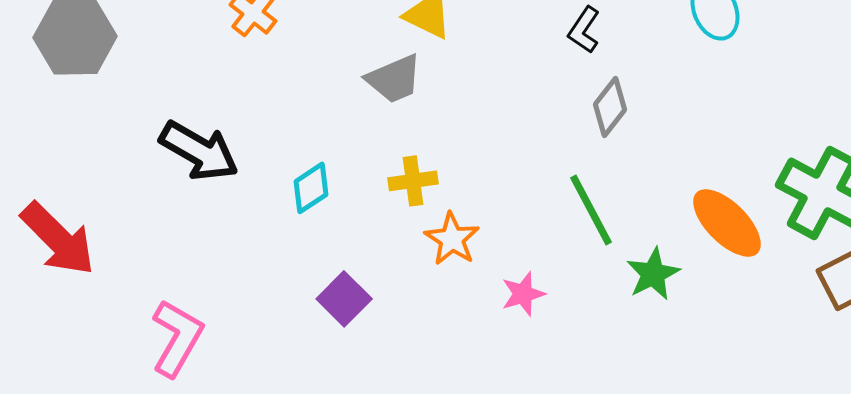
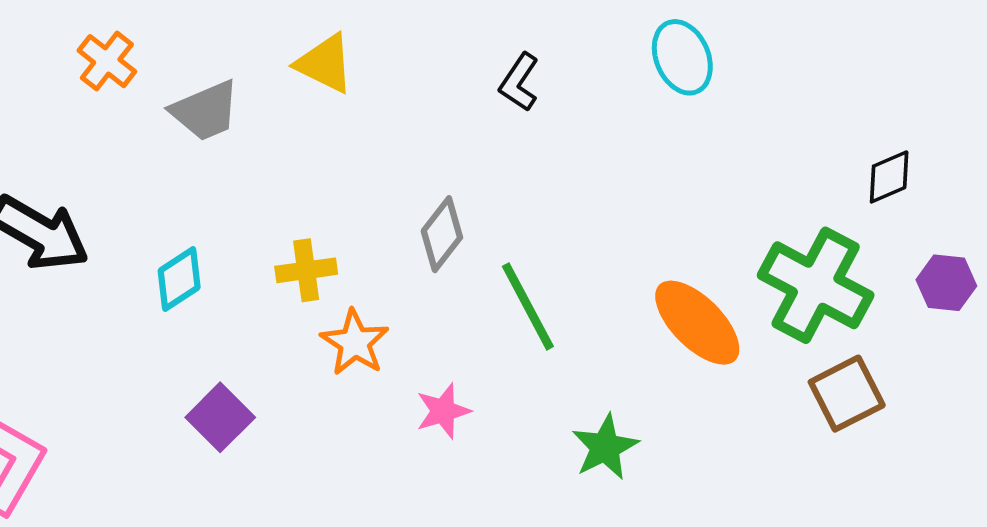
gray trapezoid: (394, 79) -> (205, 111), moved
gray diamond: (610, 107) -> (442, 234), moved
green star: (653, 274) -> (605, 447), moved

